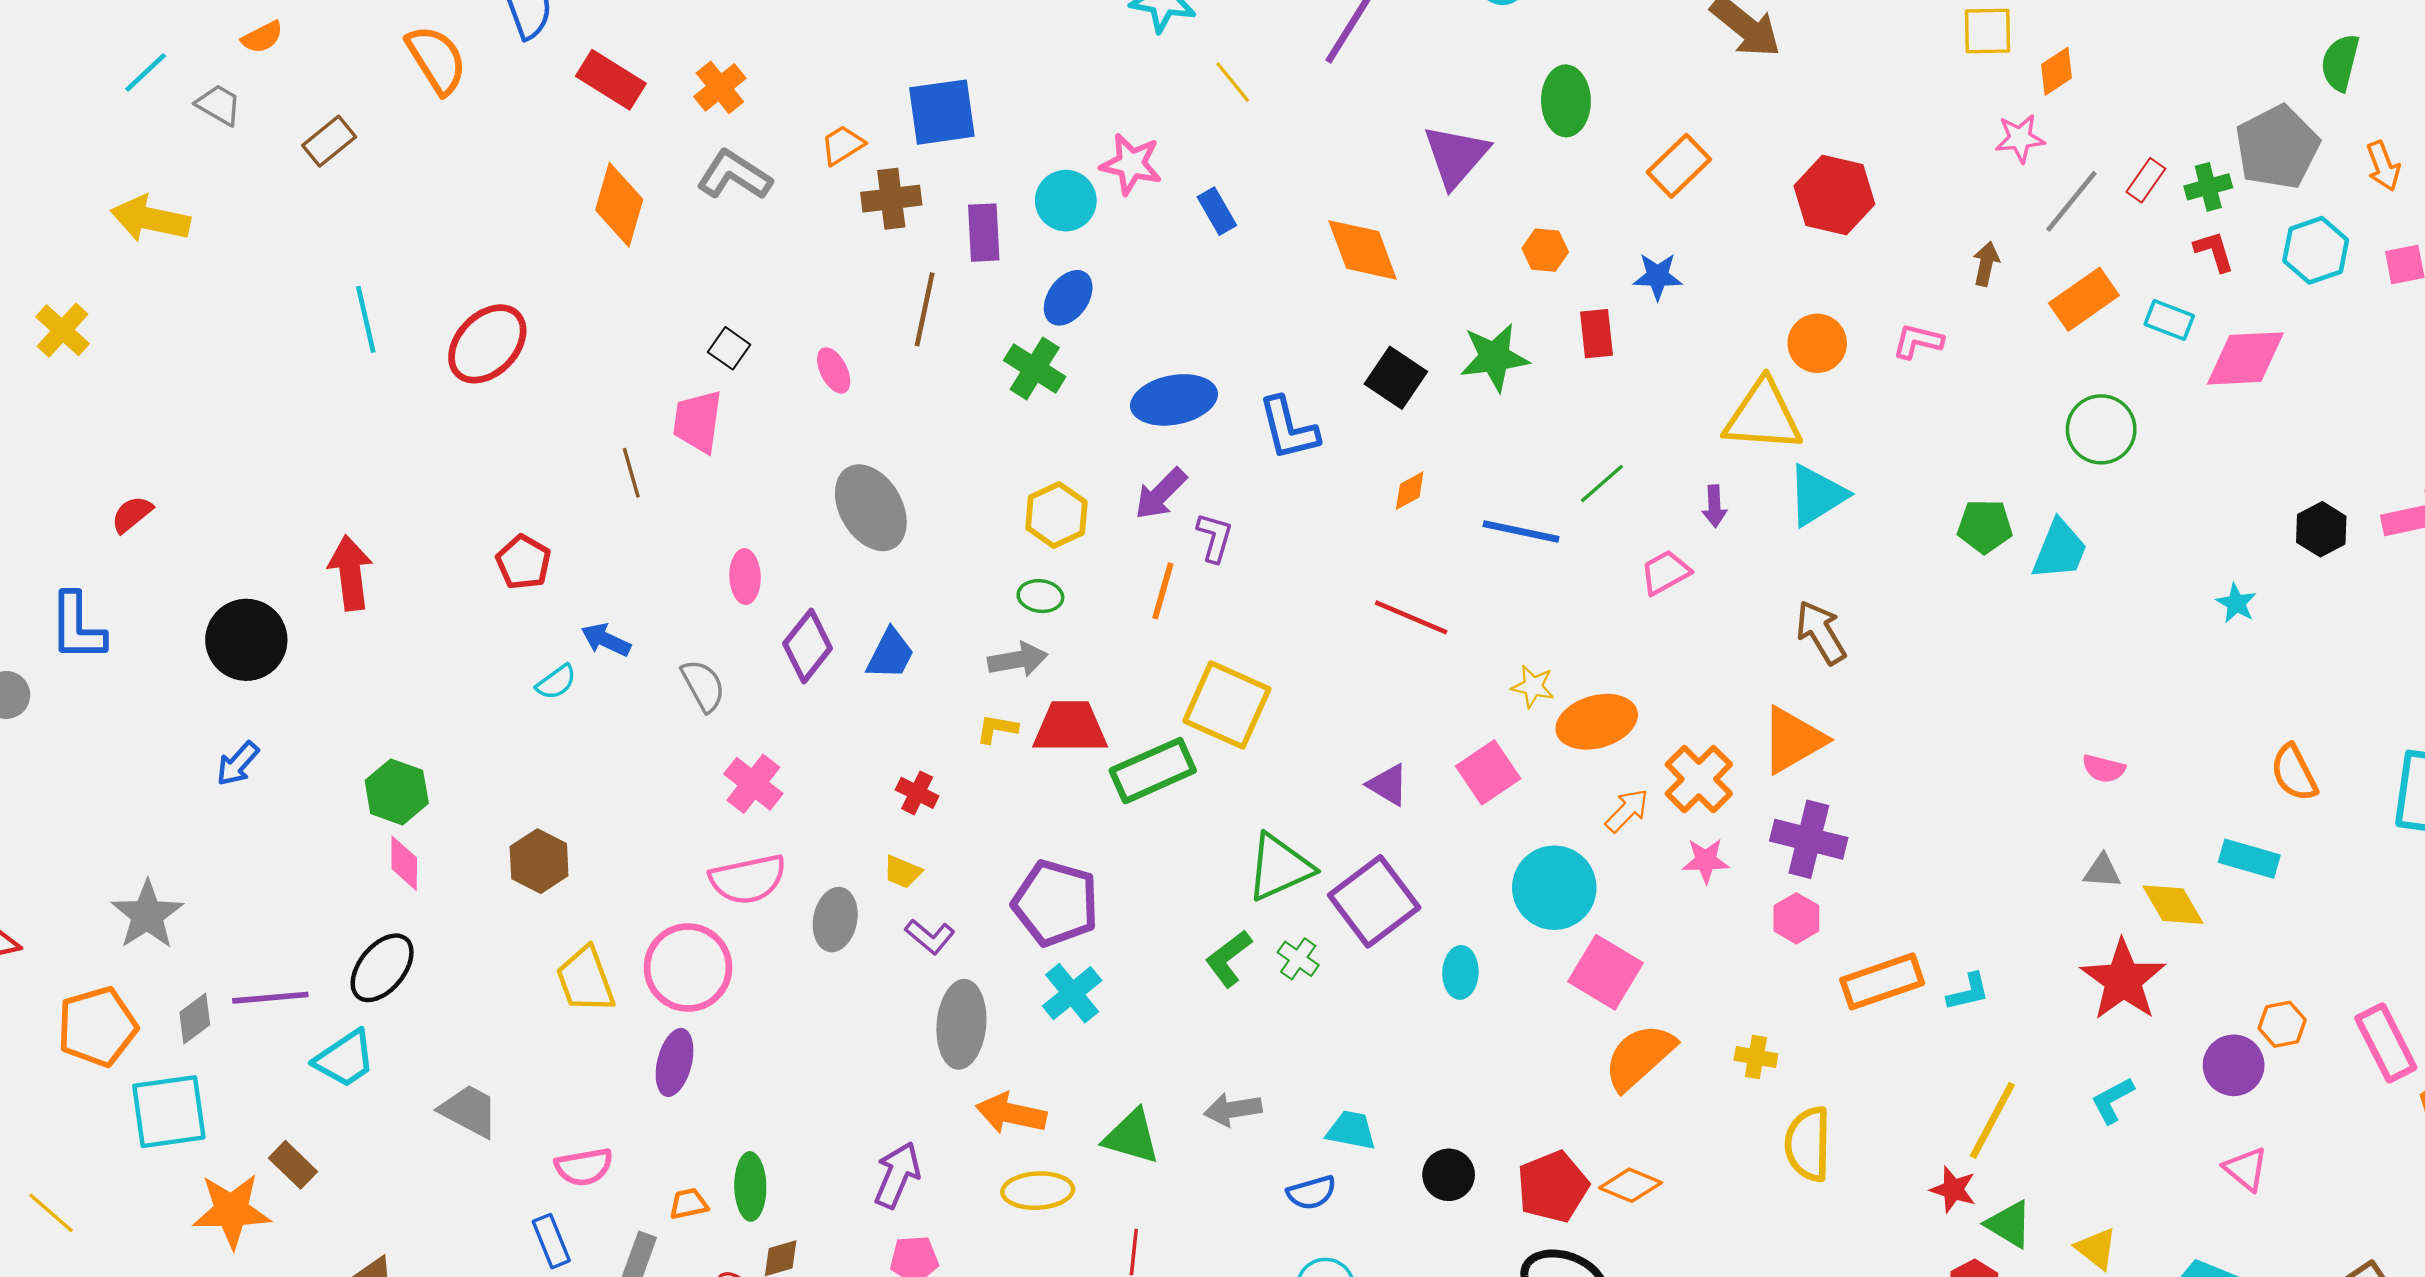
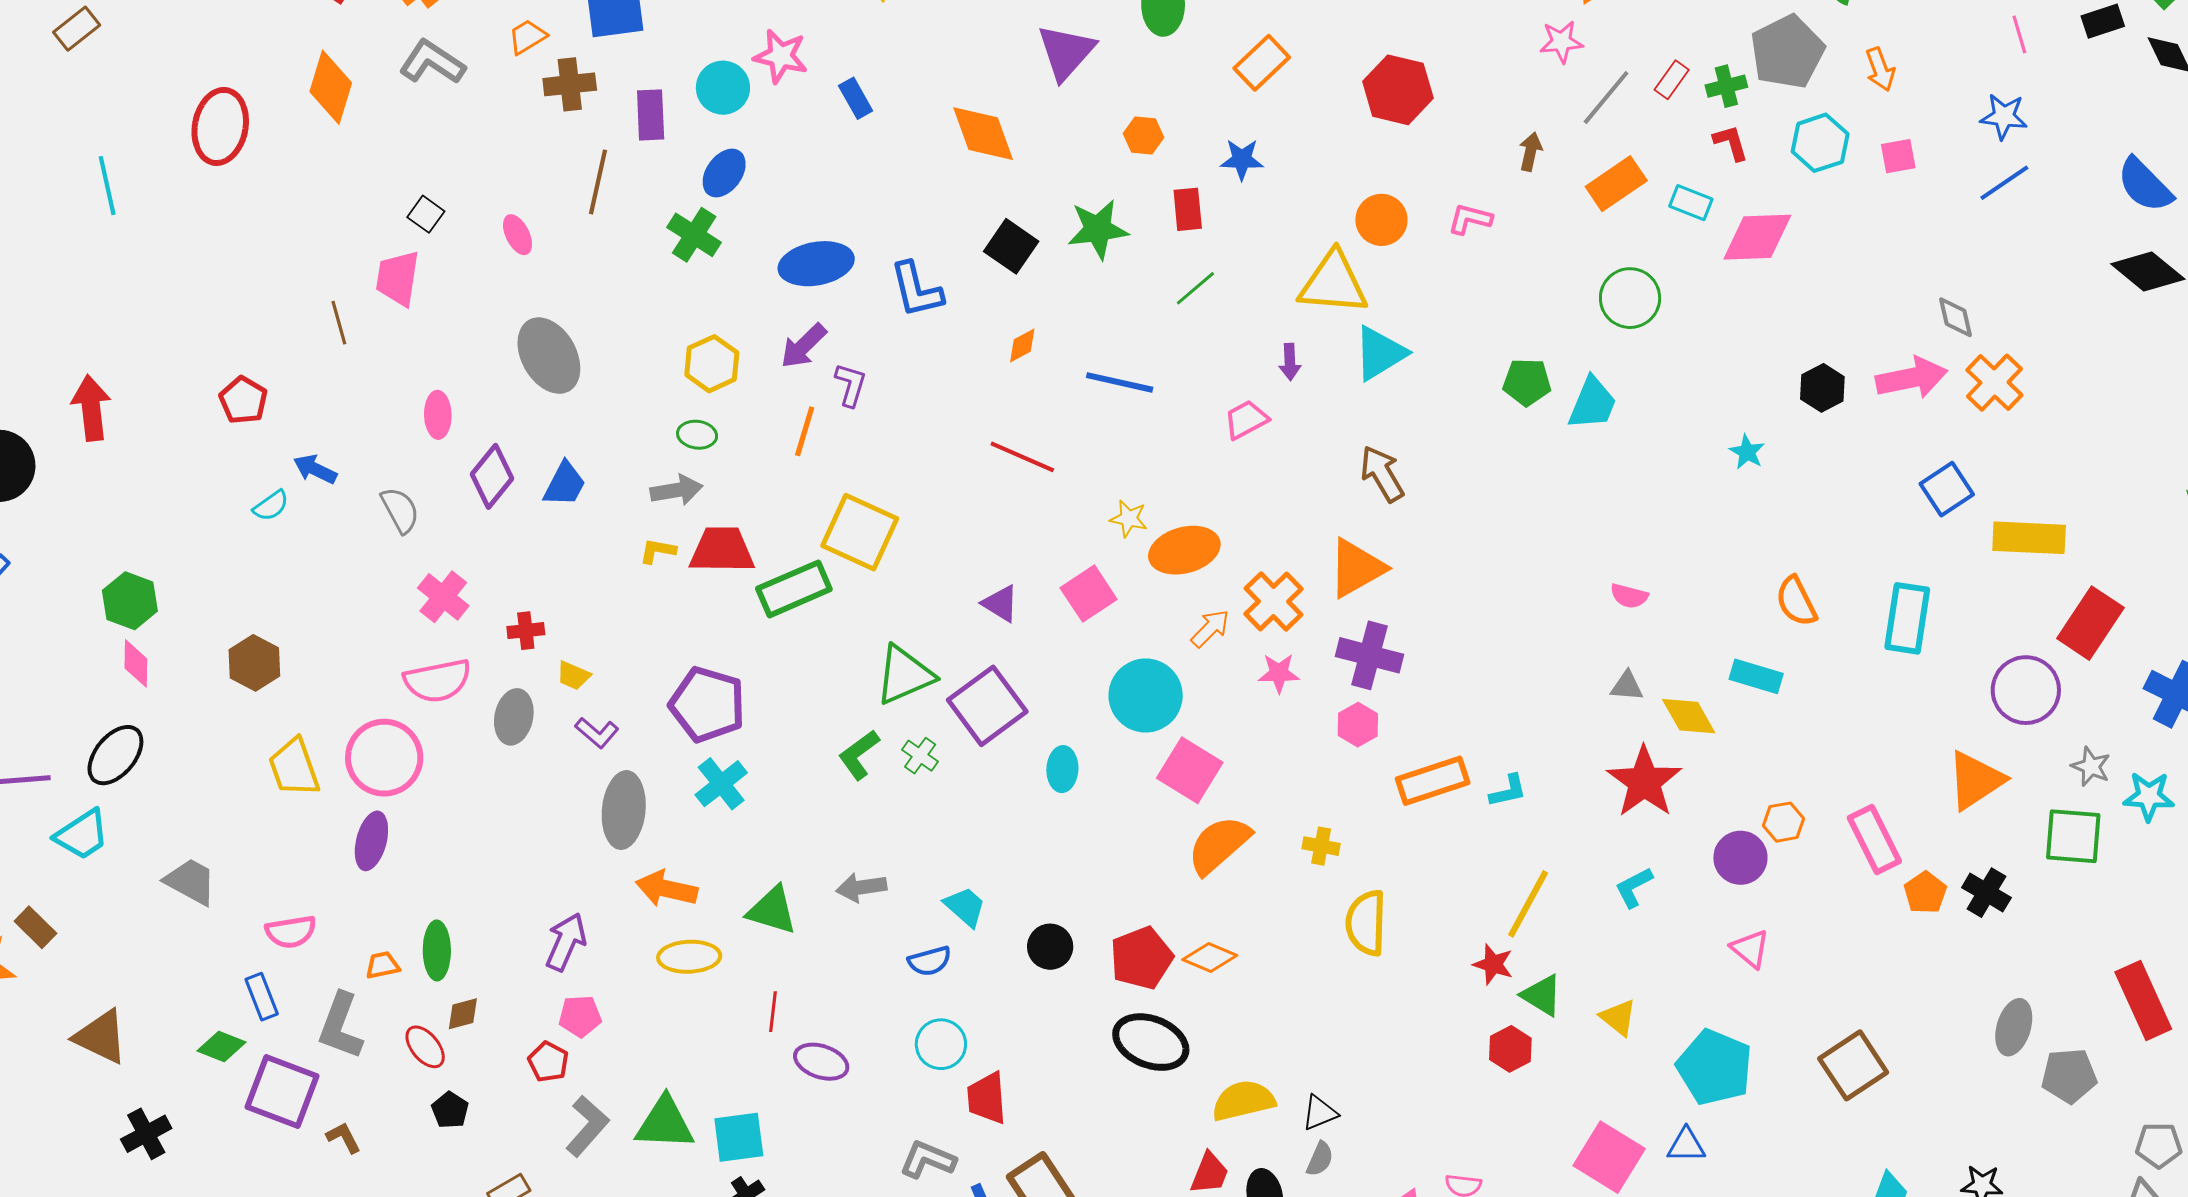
red ellipse: (487, 344) -> (220, 126), moved, turned -34
green line: (1602, 484) -> (1195, 288), moved
red cross: (917, 793) -> (526, 631), moved, turned -33
cyan trapezoid: (1351, 1130) -> (965, 907), turned 30

